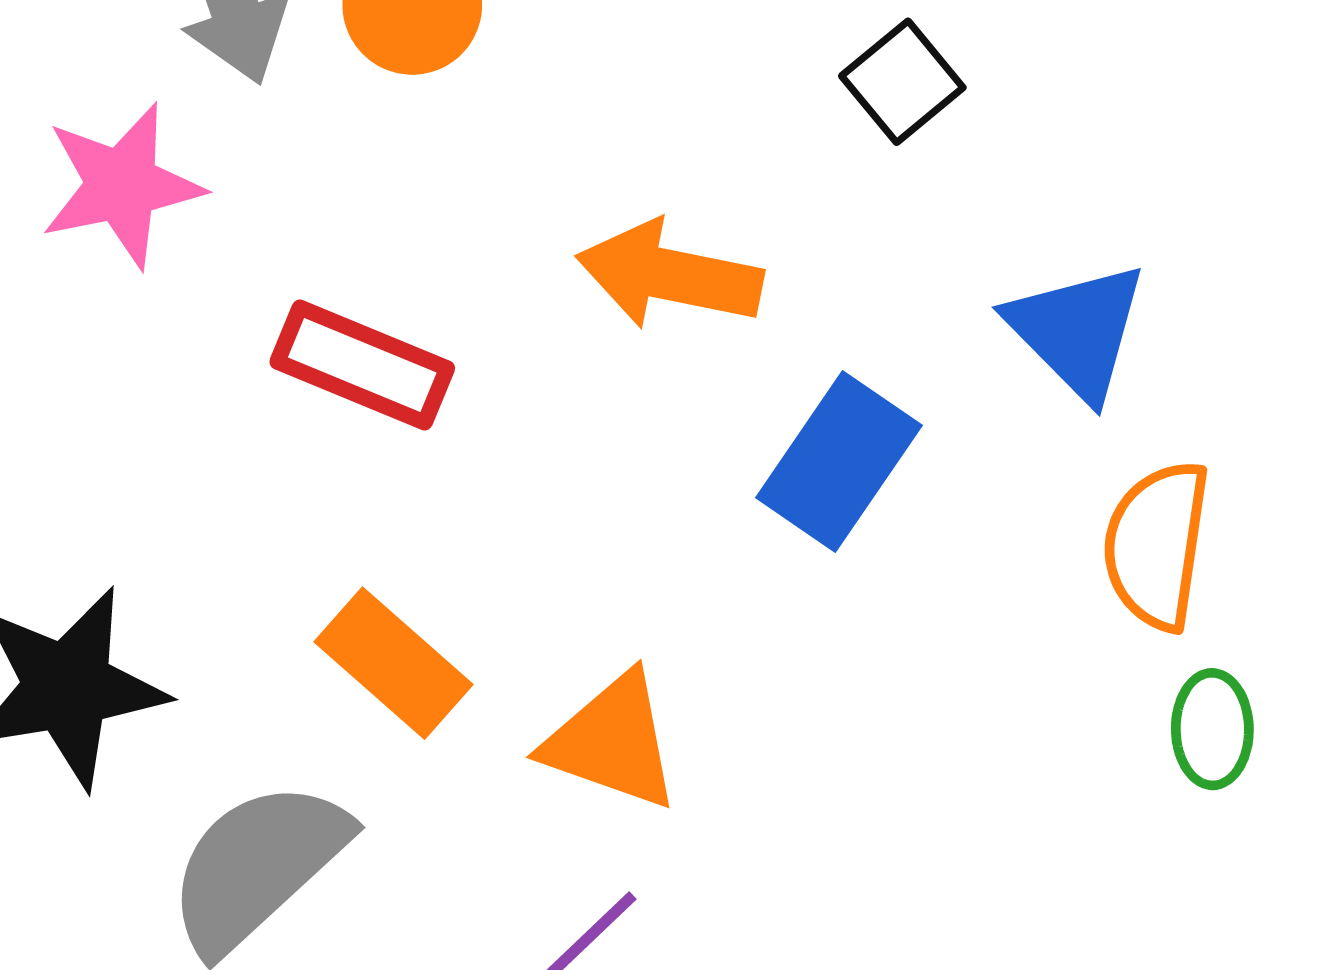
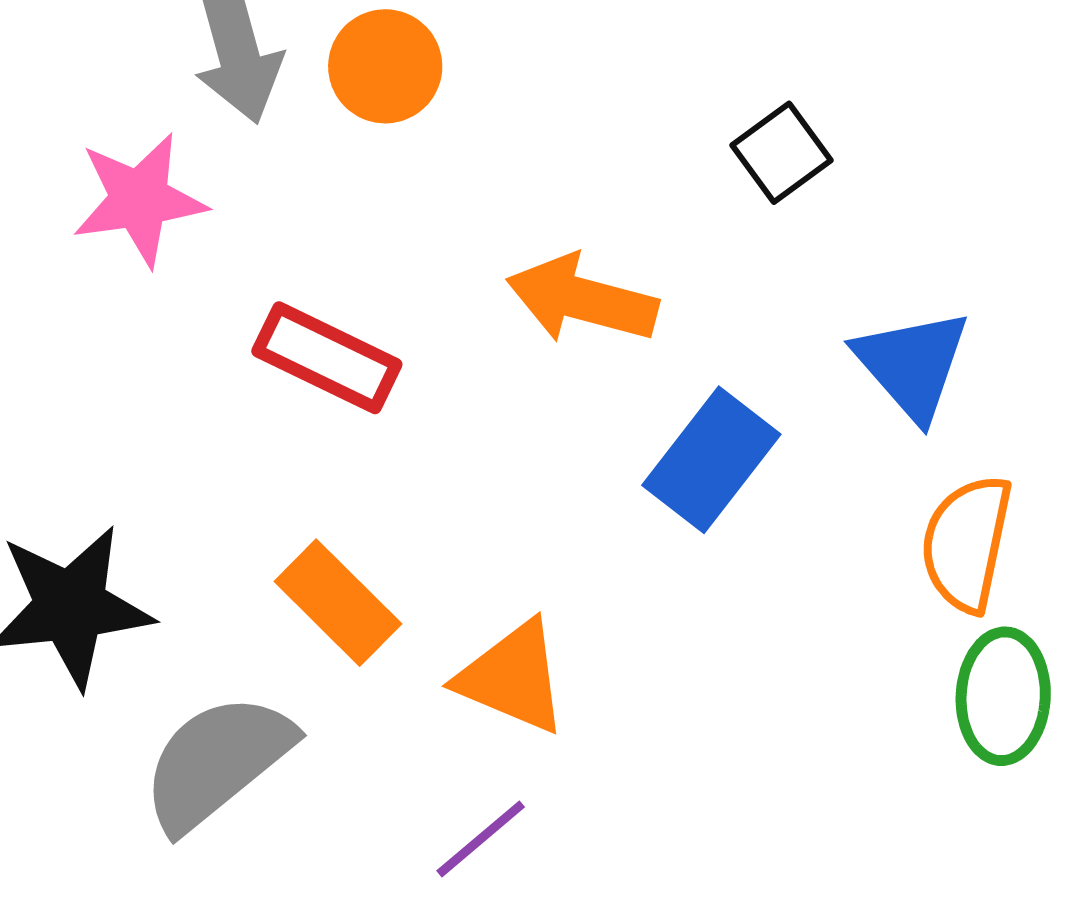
green ellipse: (1212, 729) -> (1003, 696), size x1.4

